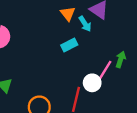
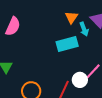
cyan rectangle: (69, 45) -> (67, 44), size x1.5

